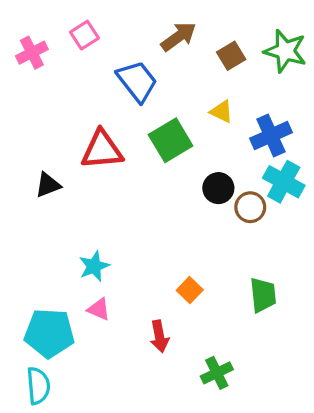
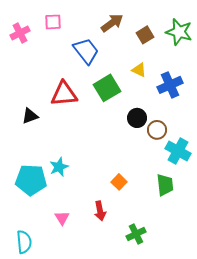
pink square: (84, 35) -> (53, 22), turned 30
cyan cross: (284, 182) -> (178, 151), moved
pink triangle: (99, 309) -> (62, 218), moved, turned 35
cyan pentagon: (49, 333) -> (31, 180), moved

